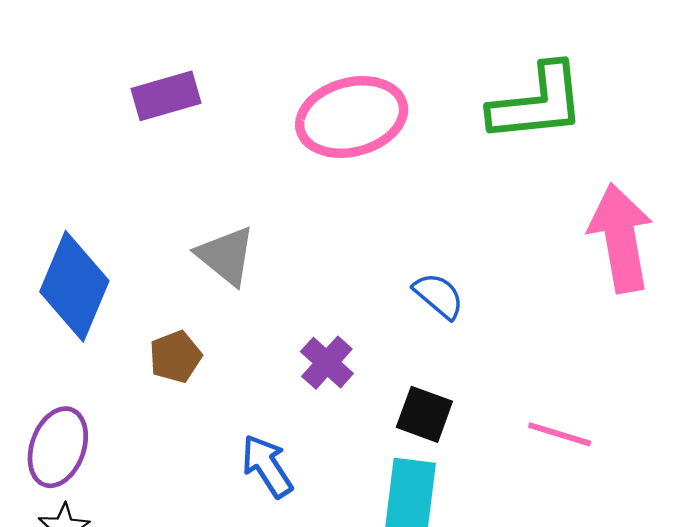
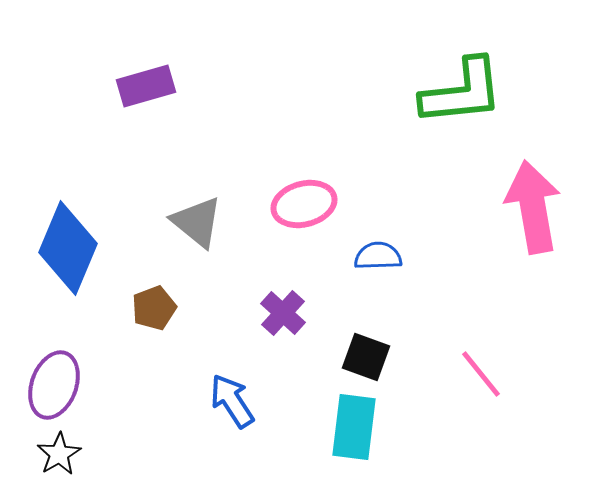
pink ellipse: (352, 117) -> (304, 204), moved, size x0.7
blue semicircle: (439, 296) -> (378, 256), turned -42
pink line: (560, 434) -> (481, 374), turned 34

